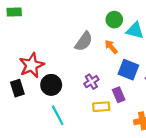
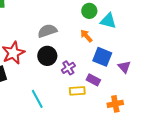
gray semicircle: (84, 41) -> (47, 31), moved, turned -144
black circle: (51, 85) -> (47, 56), moved
purple rectangle: (119, 95) -> (93, 80), turned -40

